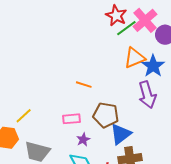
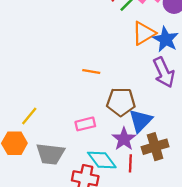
pink rectangle: (71, 119) -> (85, 124), moved
purple star: (83, 140) -> (124, 139), moved, size x1.5

